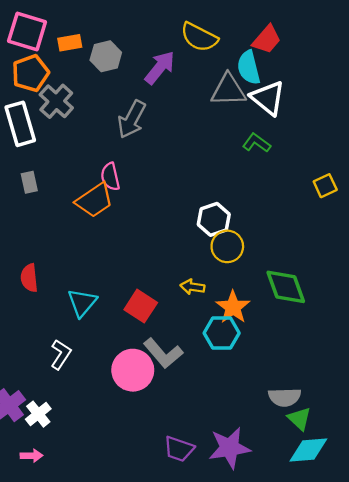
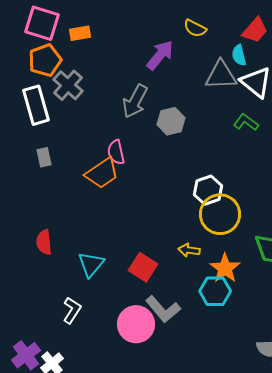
yellow semicircle: (199, 37) -> (195, 28), size x0.7
gray hexagon: (106, 56) -> (171, 121), moved
cyan semicircle: (249, 68) -> (239, 55), size x0.7
yellow circle: (227, 246) -> (220, 214), size x1.4

